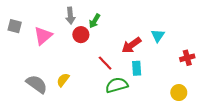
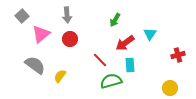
green arrow: (95, 21) -> (115, 20), moved
gray square: (15, 26) -> (22, 16), moved, turned 32
red circle: (81, 35) -> (70, 39), moved
gray semicircle: (37, 84) -> (35, 65), moved

